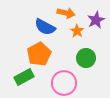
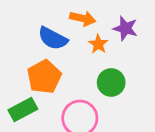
purple star: (96, 20) -> (125, 28), turned -30

